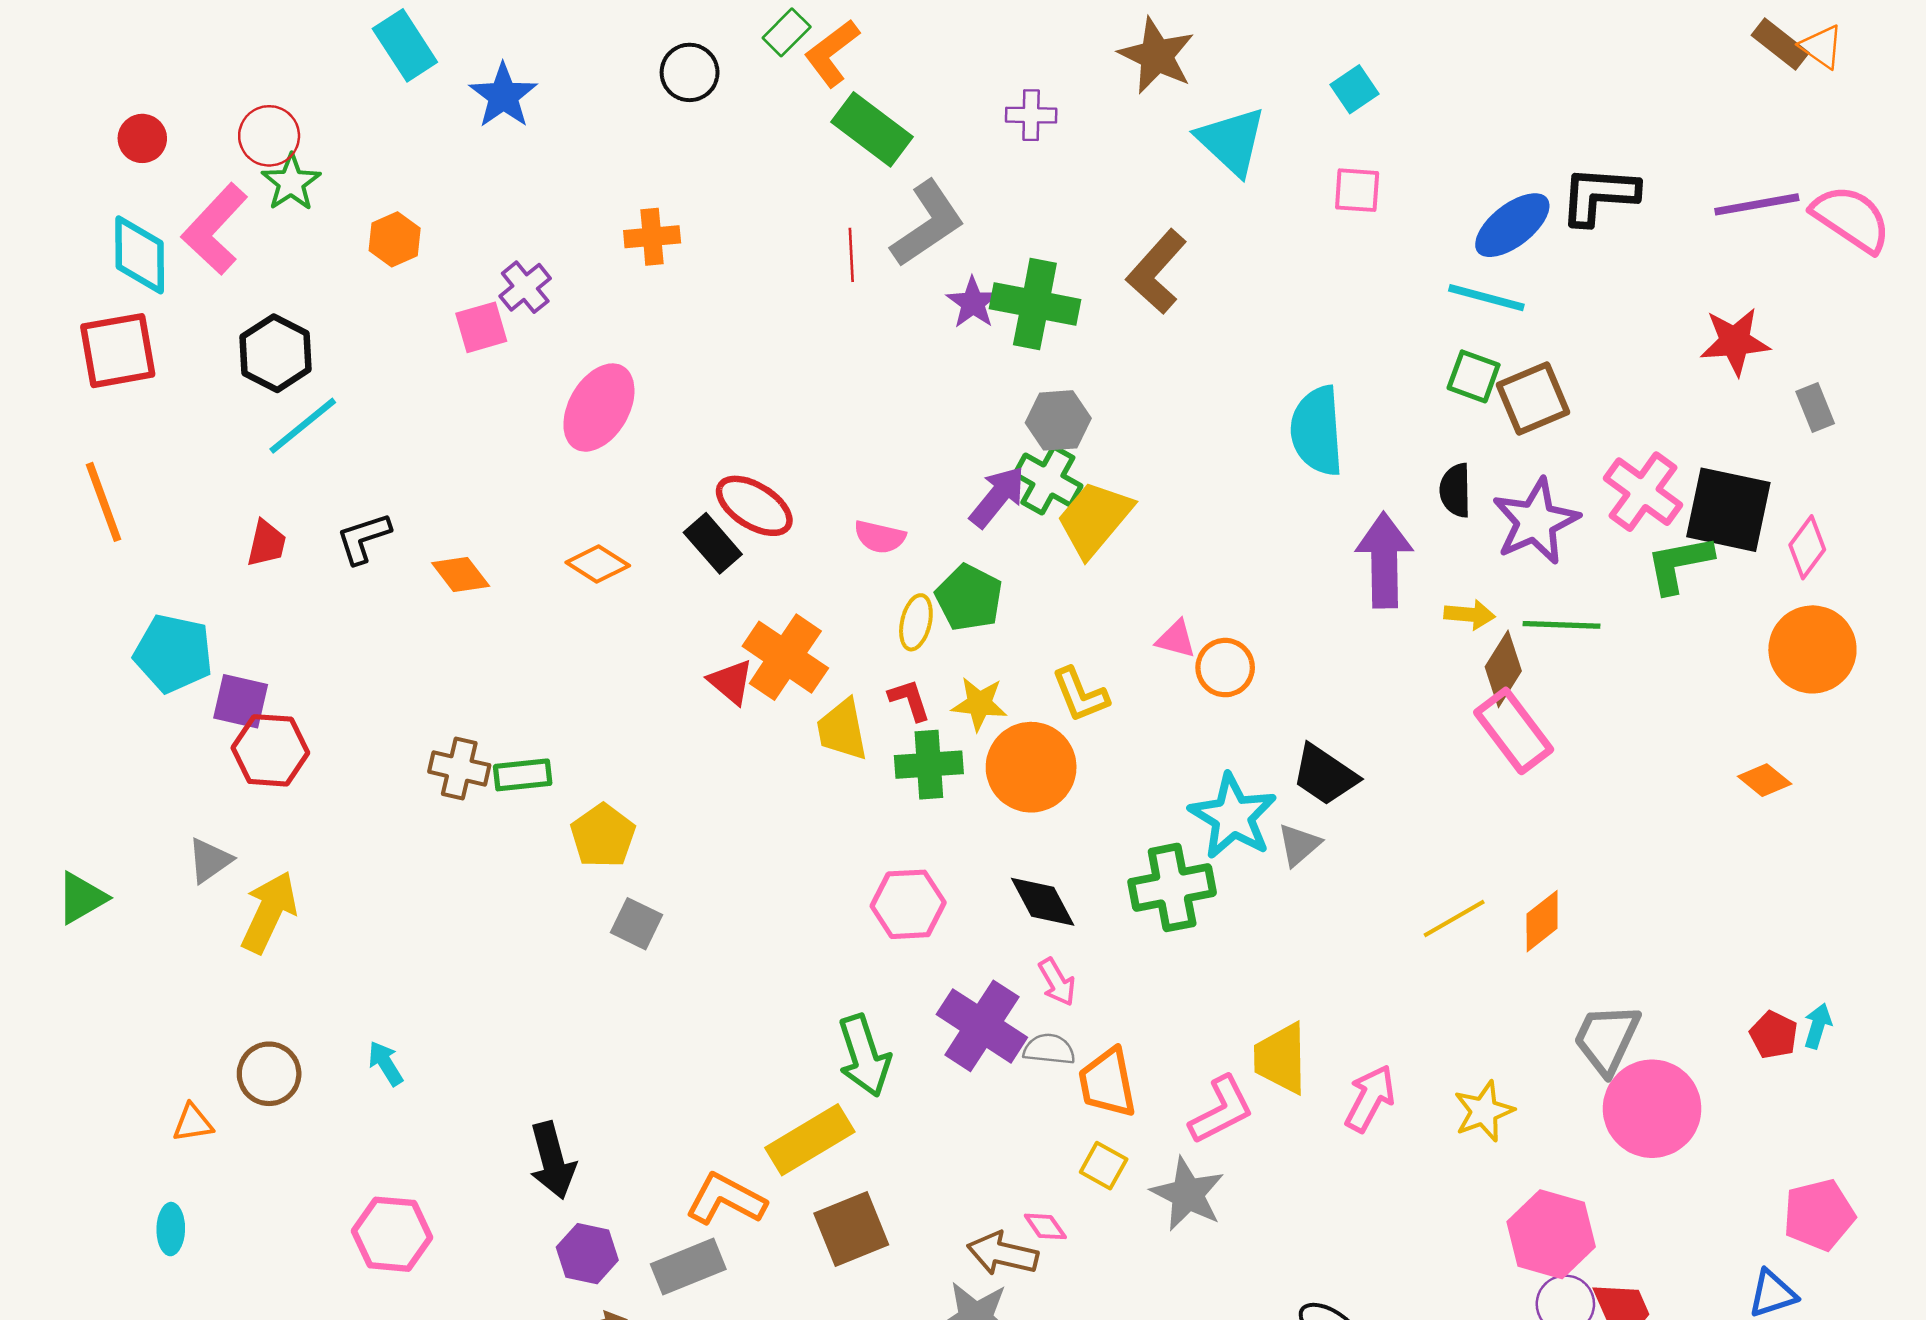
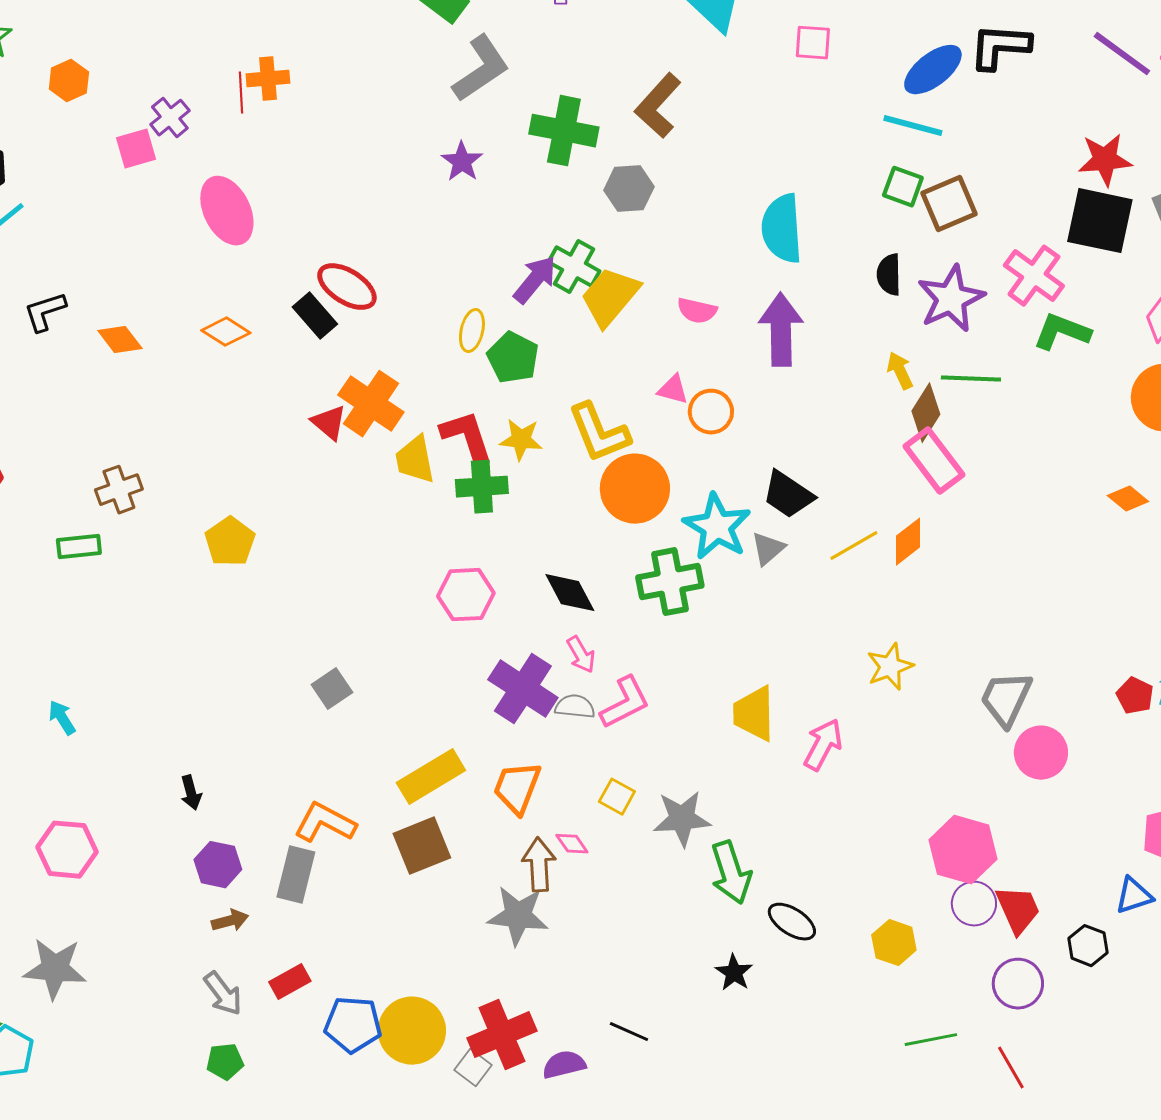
purple line: (1757, 204) -> (1122, 54), turned 46
red line: (851, 255) -> (241, 93), moved
purple star: (973, 303) -> (462, 162), moved
pink ellipse: (599, 408) -> (227, 211), turned -56
gray hexagon: (1058, 420) -> (629, 189), moved
black square: (1728, 510) -> (1100, 221), moved
pink semicircle: (880, 537) -> (697, 311), moved
purple arrow: (1384, 560) -> (781, 330), moved
green L-shape: (1679, 564) -> (1062, 332), turned 32
yellow arrow: (1470, 615) -> (900, 371), turned -120
yellow ellipse: (916, 622) -> (472, 331), moved
yellow L-shape: (1080, 695) -> (599, 433), size x1.4
red L-shape: (909, 700) -> (467, 437), size x1.6
orange circle: (1031, 767) -> (635, 489), moved
brown cross: (459, 768) -> (119, 490), turned -33
green rectangle: (523, 775) -> (79, 547), moved
yellow line: (1454, 919) -> (854, 546), moved
orange diamond: (1542, 921) -> (908, 542), moved
gray square: (636, 924) -> (332, 689), moved, turned 30
green arrow: (864, 1056) -> (731, 873), moved
orange trapezoid: (1107, 1083) -> (517, 788), moved, turned 32
pink circle: (1652, 1109) -> (1041, 753), size x0.7
pink L-shape: (1221, 1110) -> (625, 703), moved
yellow star: (1484, 1111) -> (890, 667), moved
yellow rectangle: (810, 1140) -> (431, 777), moved
black arrow: (552, 1160) -> (191, 793), size x0.6
gray star: (1188, 1194) -> (682, 819), turned -30
brown arrow: (1003, 1254) -> (539, 865), turned 74
gray rectangle: (688, 1267) -> (296, 875), turned -54

